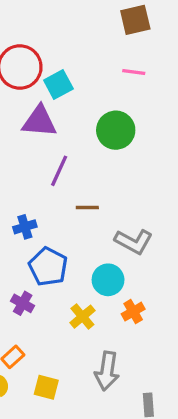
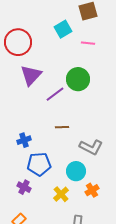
cyan square: (58, 84) -> (63, 29), moved
purple triangle: (39, 121) -> (31, 75), turned -50
purple line: (59, 171) -> (55, 94), moved, turned 30
blue pentagon: (48, 267) -> (39, 164), turned -30

